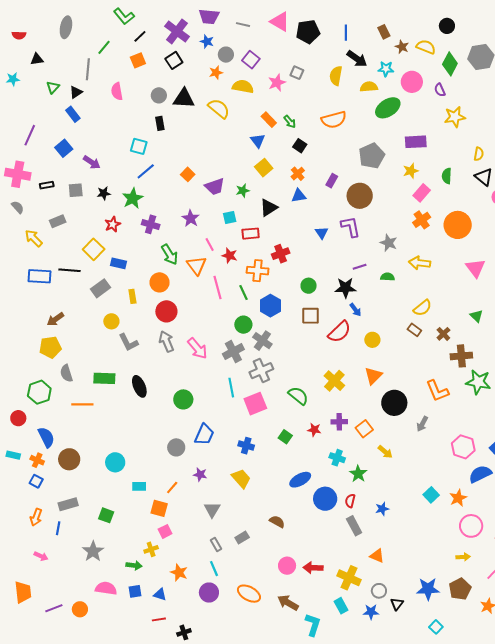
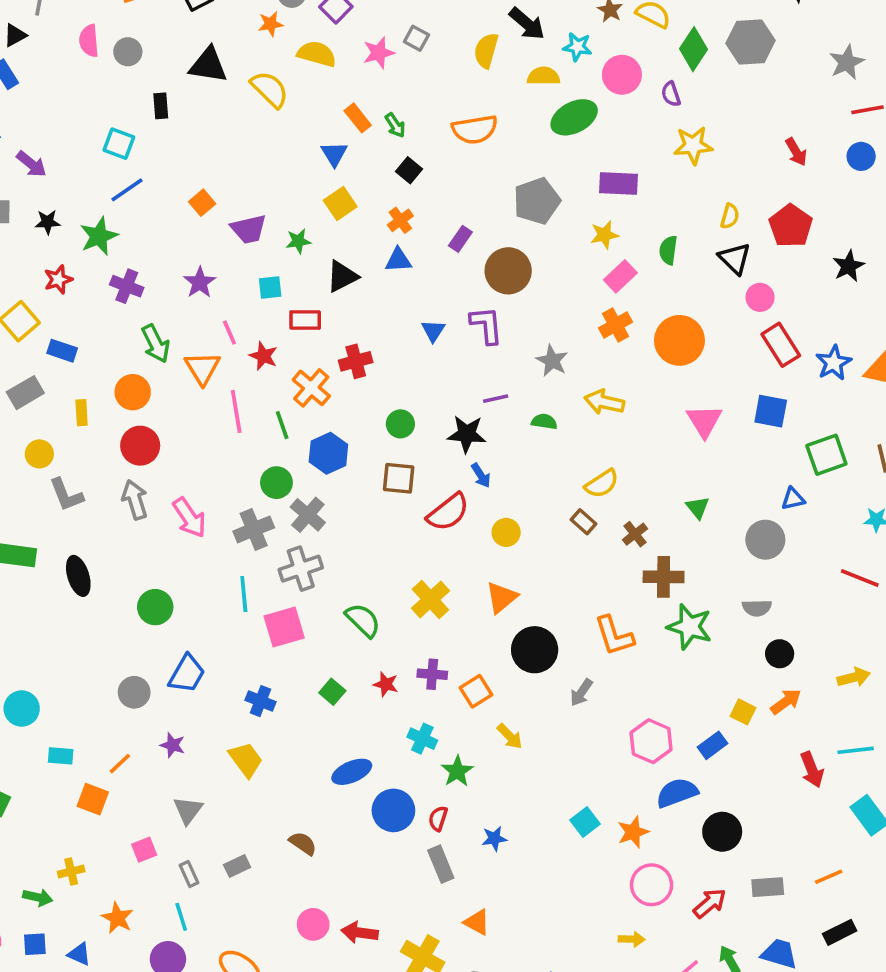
gray circle: (159, 95) -> (128, 52), moved
orange cross: (258, 271) -> (311, 388), turned 30
pink square: (165, 531) -> (144, 850), moved

